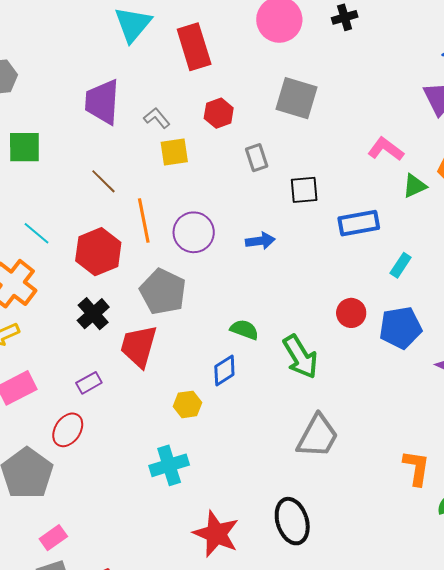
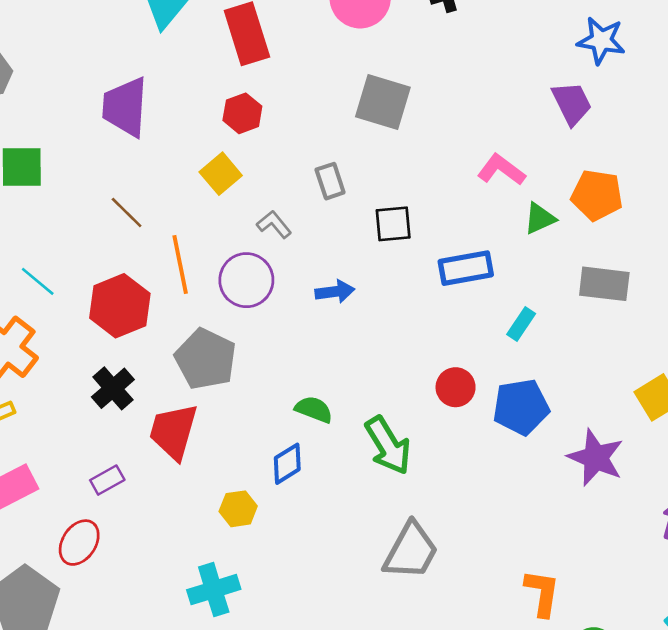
red hexagon: (219, 113) -> (242, 113), moved
gray L-shape: (157, 118) -> (274, 224), moved
yellow square: (174, 152) -> (221, 174), turned -32

